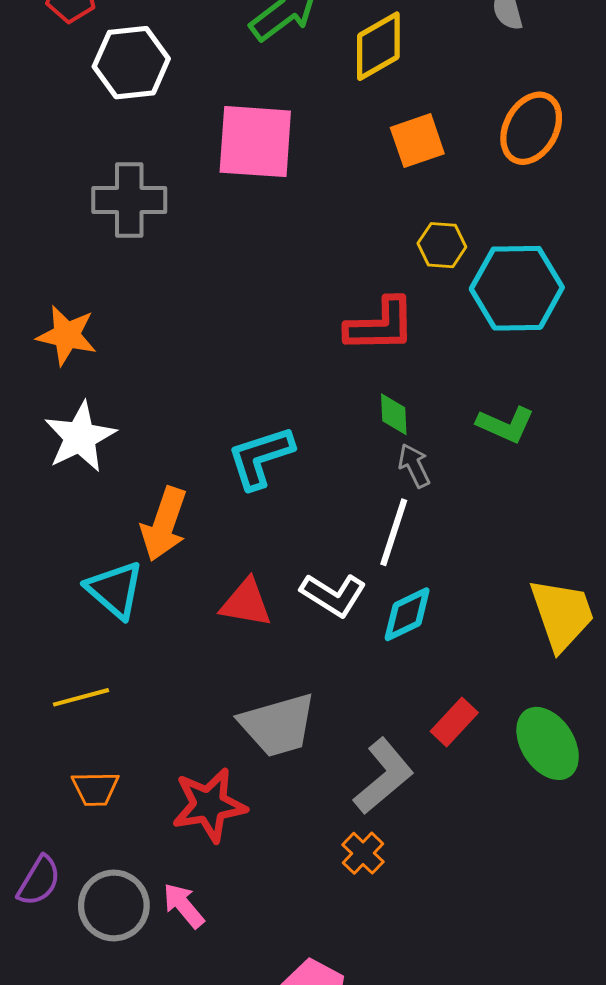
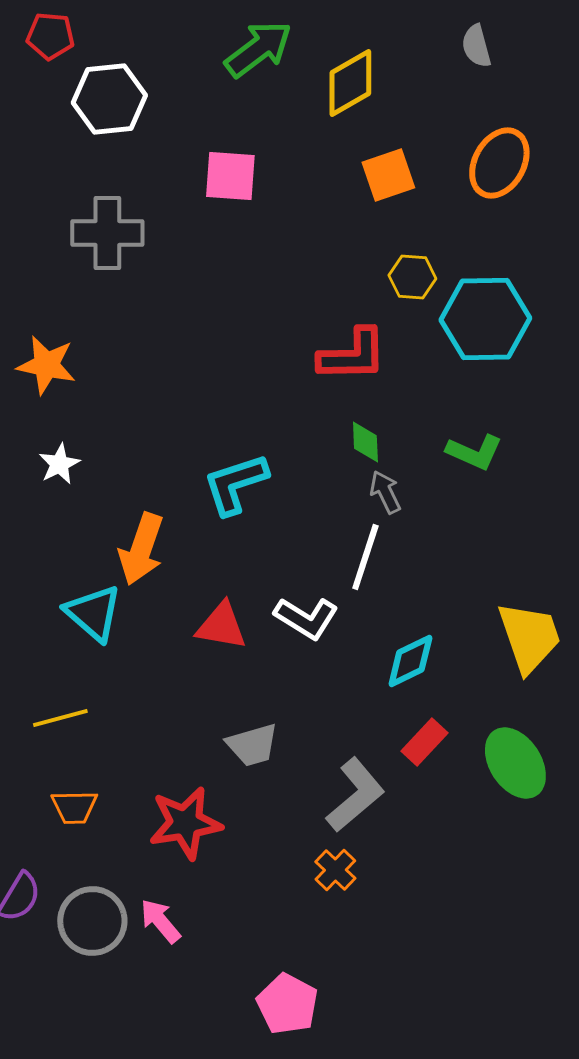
pink square: (255, 142) -> (230, 176), size x0.7
white star: (80, 437) -> (59, 464), size x0.6
cyan diamond: (407, 614) -> (410, 661), moved
gray trapezoid: (278, 725) -> (252, 745), size x0.7

